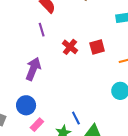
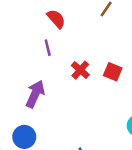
red square: (97, 47) -> (113, 72), turned 35

